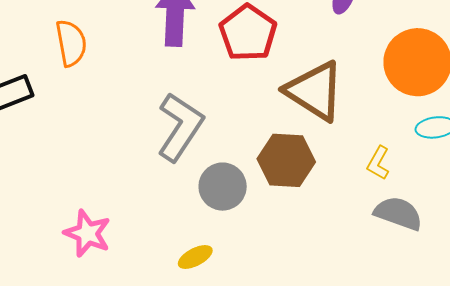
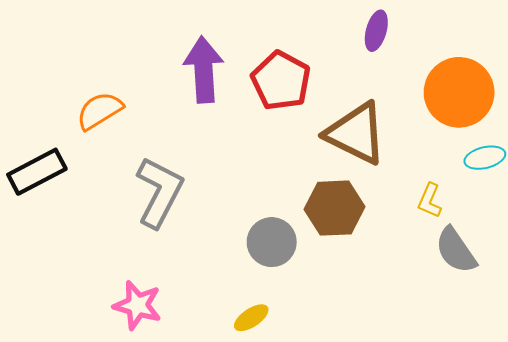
orange semicircle: (71, 43) -> (100, 111), turned -105
gray L-shape: (180, 127) -> (159, 192), moved
gray semicircle: (398, 213) -> (456, 250), turned -138

